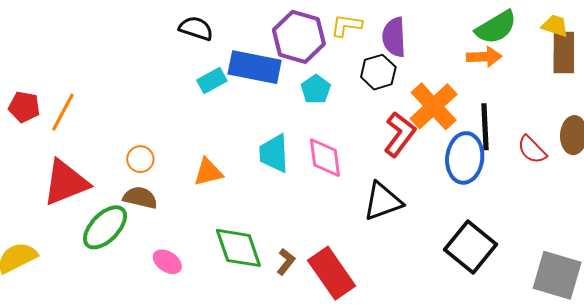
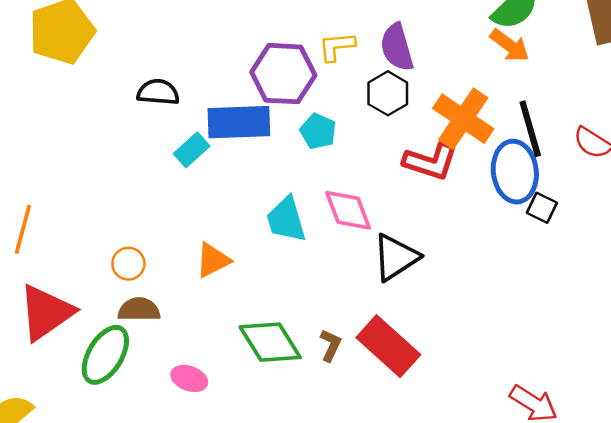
orange arrow: (484, 57) -> (510, 45), turned 52
red L-shape: (400, 134) -> (431, 161), turned 84
black triangle: (383, 201) -> (396, 257), moved
black square: (471, 247) -> (542, 208), moved, size x0.5

